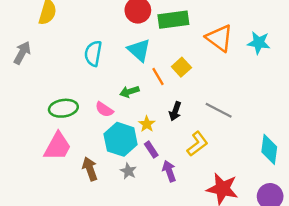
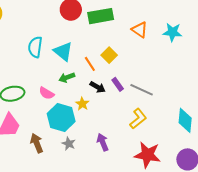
orange triangle: (219, 38) -> (139, 30), size x0.7
cyan triangle: (139, 50) -> (63, 51), moved
black arrow: (175, 111) -> (98, 87), moved, turned -77
yellow L-shape: (197, 144) -> (138, 119), moved
purple rectangle: (151, 150) -> (118, 84), moved

